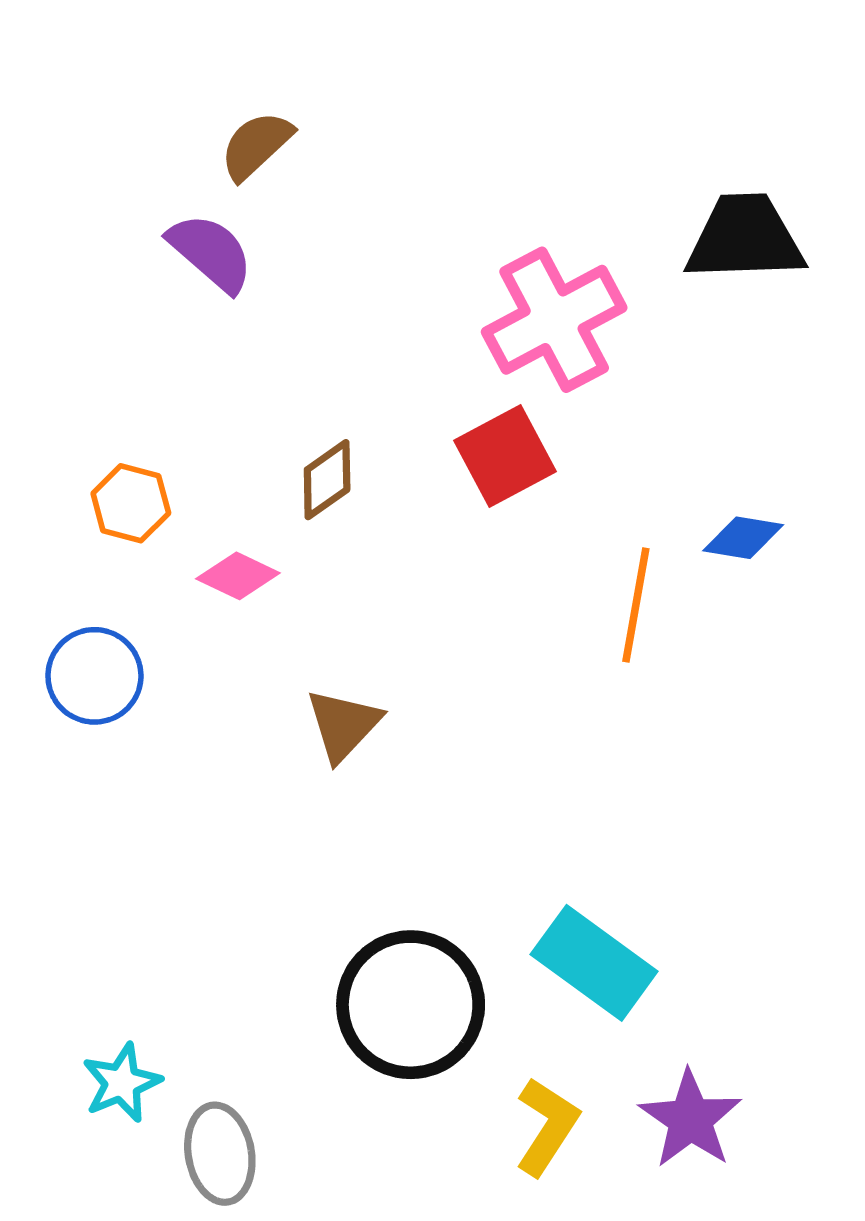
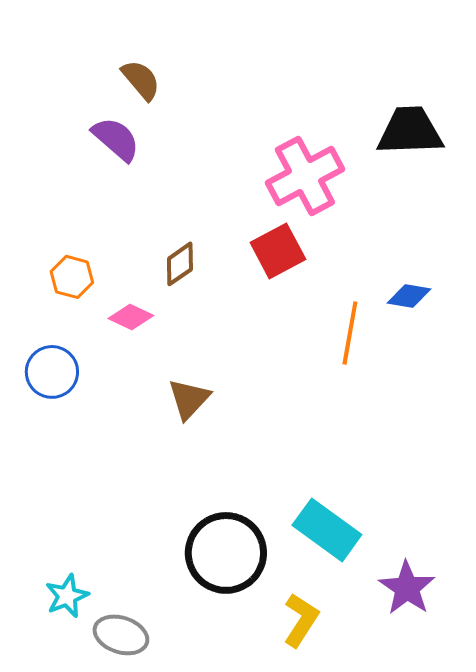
brown semicircle: (256, 145) -> (141, 80), turned 93
purple star: (690, 1119) -> (407, 588), moved
gray ellipse: (220, 1154) -> (121, 635), turned -62

